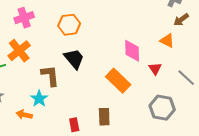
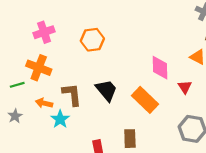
orange cross: (19, 51) -> (39, 68), turned -30
black trapezoid: (74, 59) -> (106, 90), moved
orange arrow: (24, 115) -> (44, 103), moved

